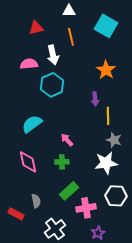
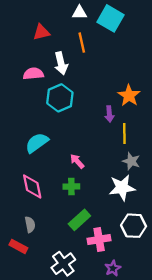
cyan square: (106, 26) -> (111, 18), moved
orange star: (106, 70) -> (129, 96), moved
gray semicircle: (36, 201) -> (30, 225), moved

